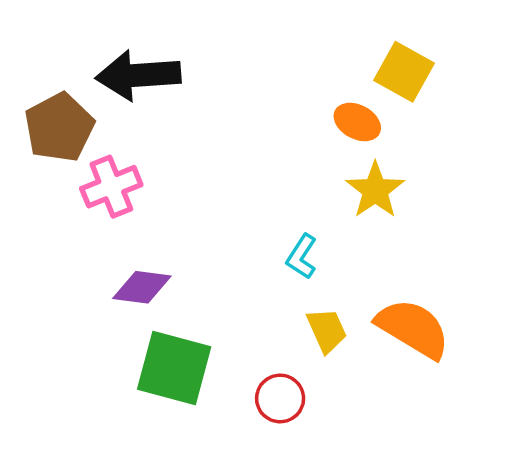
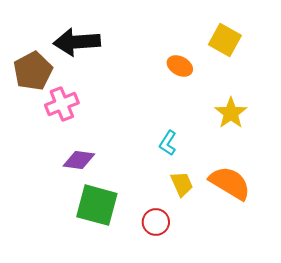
orange ellipse: (357, 122) -> (180, 66), moved
yellow star: (375, 190) -> (231, 113), moved

